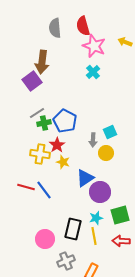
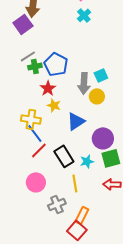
gray arrow: (93, 140) -> (84, 83), size x1.5
yellow cross: (40, 154) -> (31, 119), moved
red line: (26, 187) -> (39, 150), moved, turned -60
purple circle: (100, 192) -> (103, 138), moved
black rectangle: (73, 229) -> (64, 156), moved, turned -45
yellow line: (94, 236) -> (75, 183), moved

